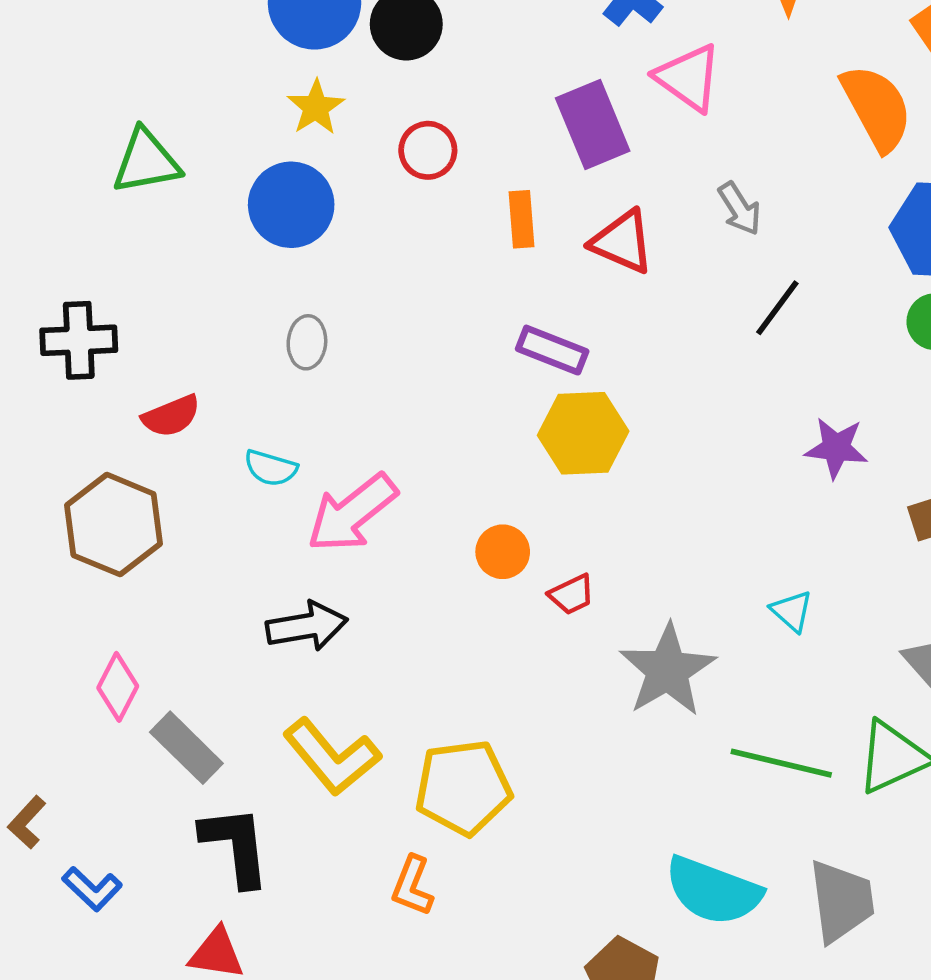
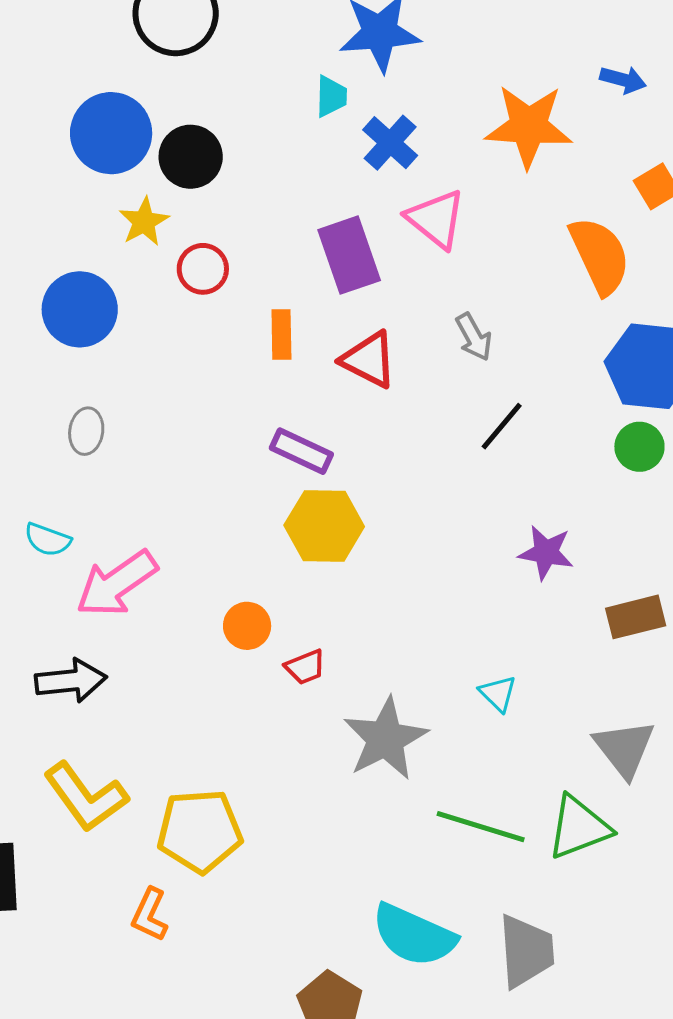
yellow star: (316, 107) -> (144, 222), moved

